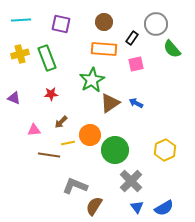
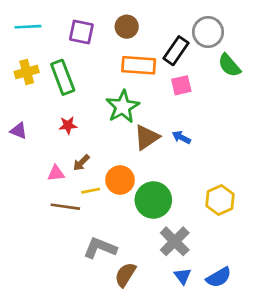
brown circle: (104, 22) -> (127, 27), moved
black rectangle: (132, 38) -> (176, 51), size x1.5
pink triangle: (34, 130) -> (56, 173), moved

